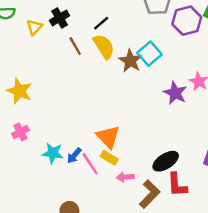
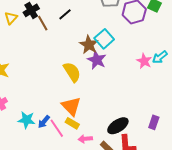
brown line: (75, 46) -> (43, 23), moved
yellow semicircle: (104, 46) -> (72, 72), moved
purple star: (175, 93) -> (97, 60), moved

